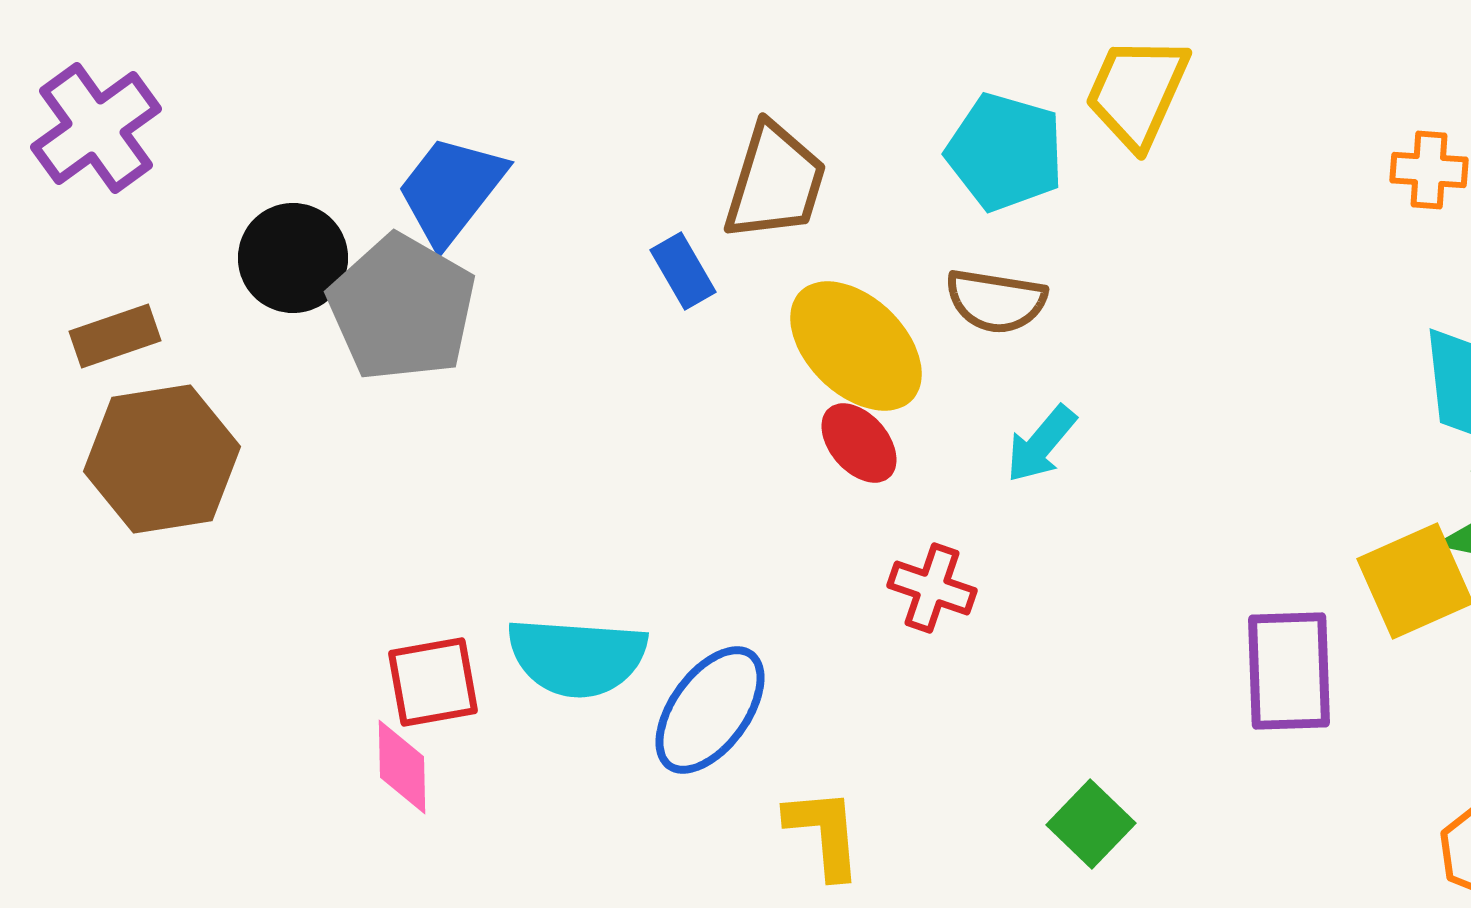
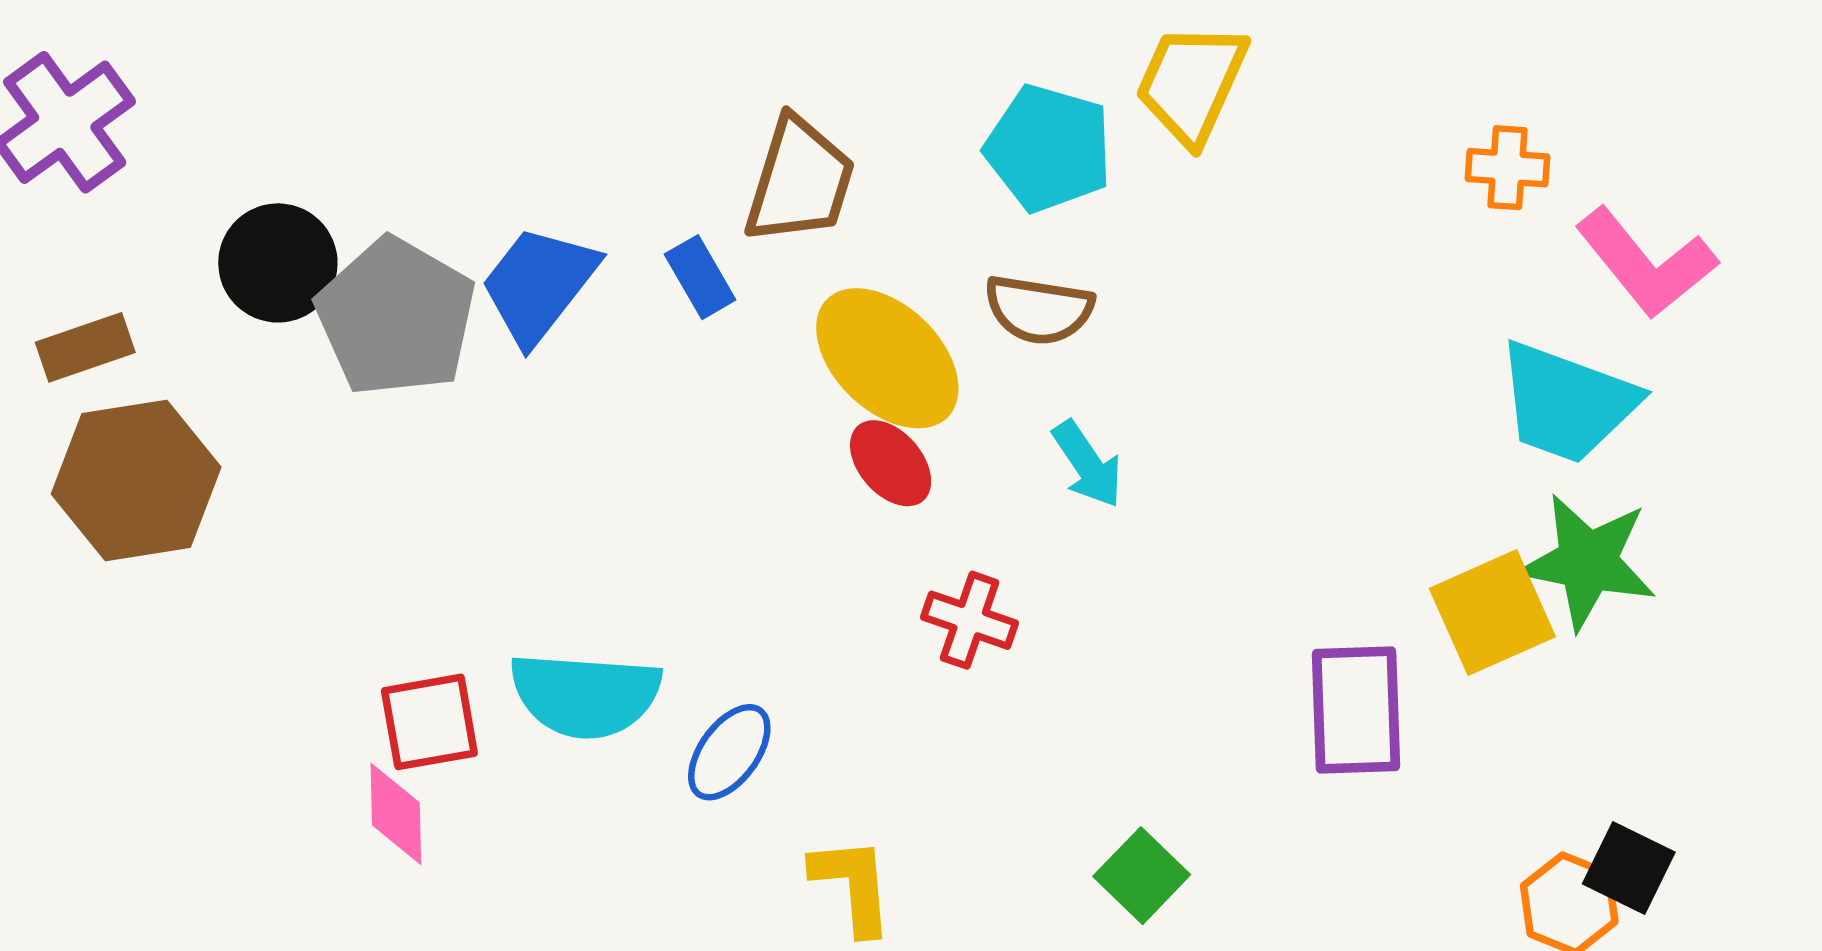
blue trapezoid: (451, 190) -> (539, 285), moved
cyan arrow: (1041, 444) -> (1088, 464), turned -74
blue ellipse: (710, 710) -> (729, 752), size x0.7

